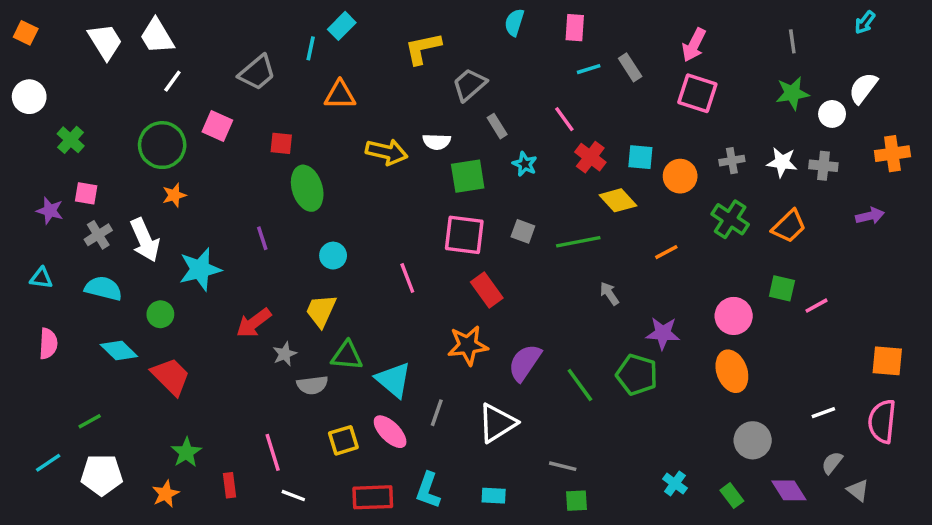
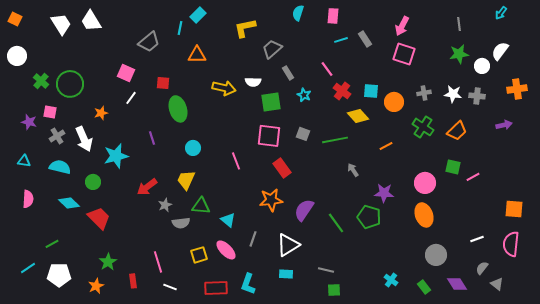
white line: (172, 81) -> (131, 98), moved
green circle: (162, 145) -> (70, 84), moved
cyan triangle: (393, 380) -> (228, 220), size x0.7
cyan rectangle: (494, 496) -> (286, 274), moved

